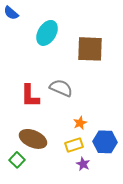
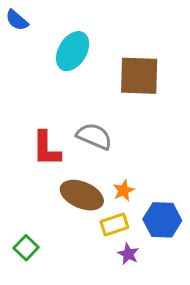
brown ellipse: (33, 139) -> (82, 195), moved

